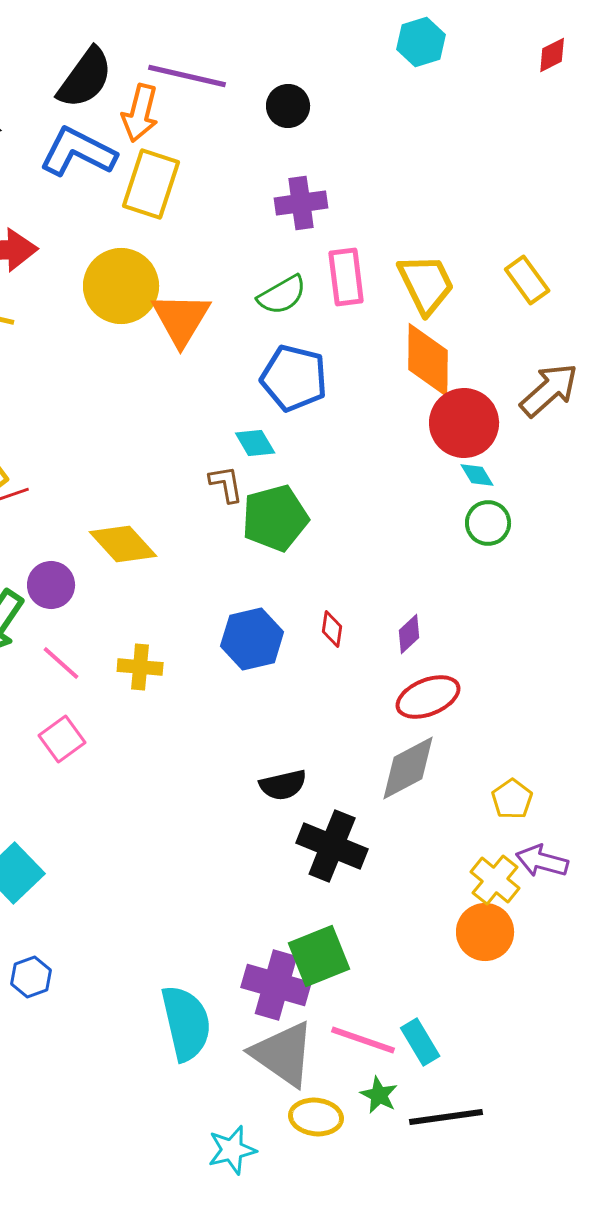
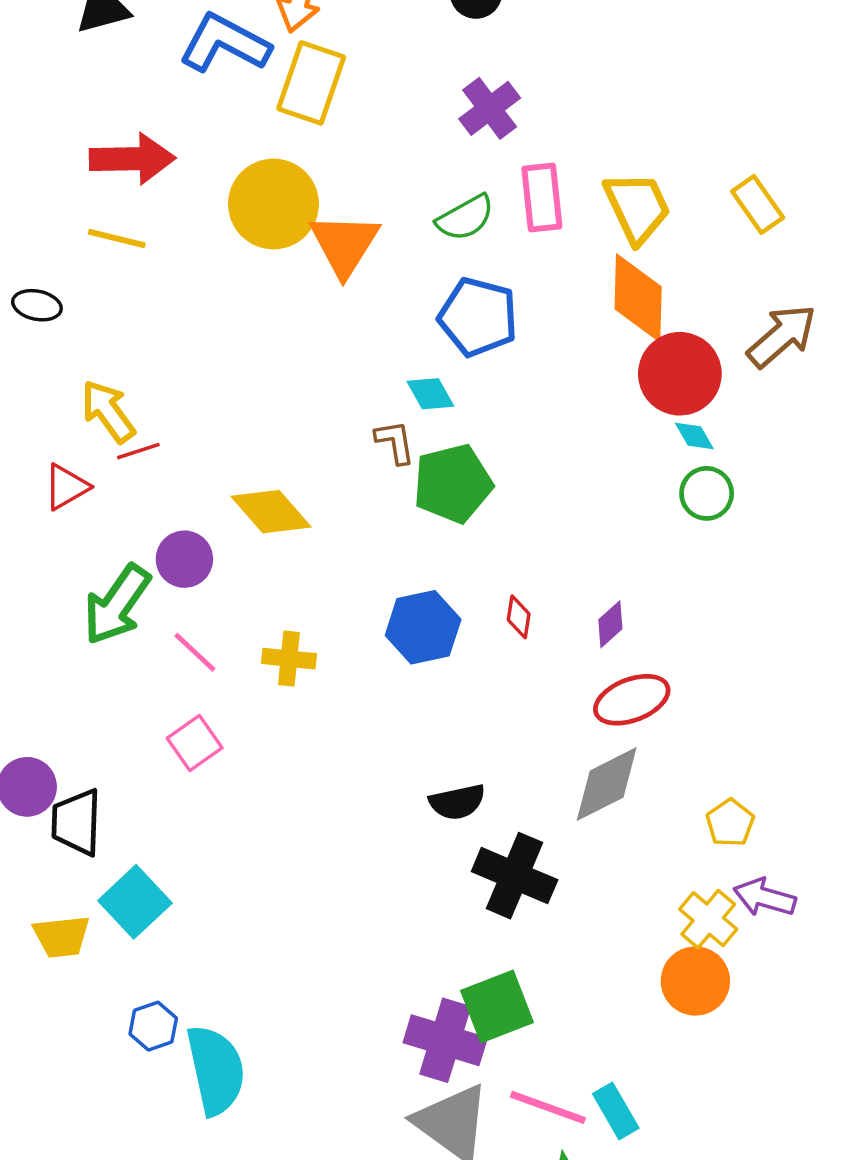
purple cross: (301, 203) -> (490, 108), turned -30
cyan semicircle: (186, 1023) -> (216, 1070), moved

